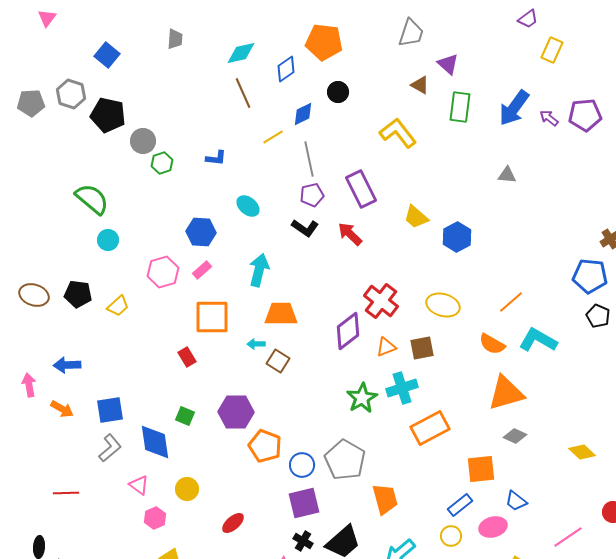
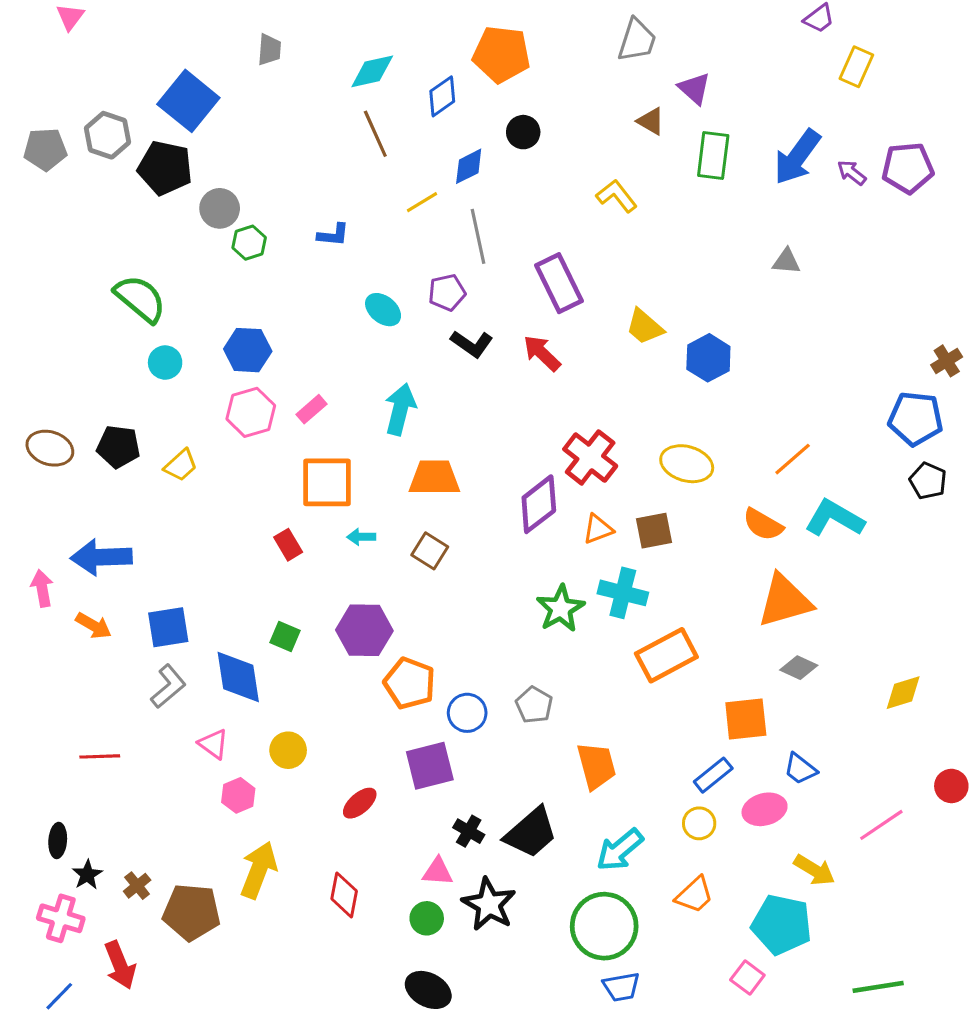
blue square: (107, 55) -> (188, 101), moved, size x1.5
yellow L-shape: (398, 133) -> (617, 196), size x0.7
purple pentagon: (312, 195) -> (447, 292), moved
blue hexagon: (201, 232) -> (248, 350), moved
cyan arrow: (256, 344) -> (361, 537), moved
blue arrow: (67, 365) -> (101, 557), size x1.4
cyan cross: (402, 388) -> (623, 593), turned 32
yellow diamond: (582, 452) -> (903, 693), turned -60
gray pentagon: (345, 460) -> (534, 705), size x0.6
purple square: (304, 503) -> (430, 766), moved

